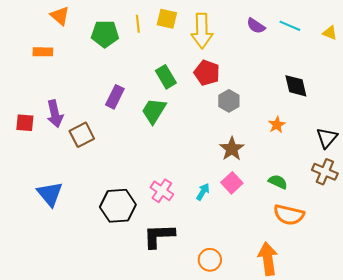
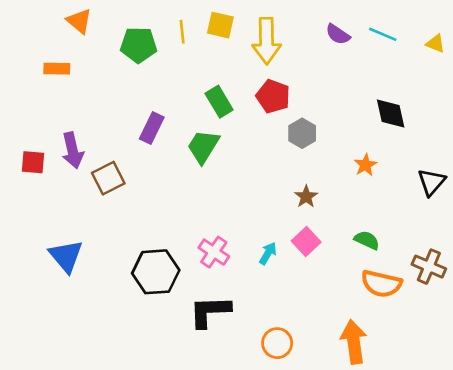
brown star: (232, 149) -> (306, 197), size x0.7
brown cross: (325, 172) -> (429, 267), moved

